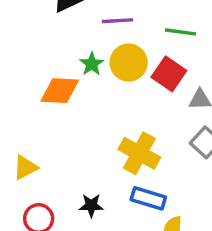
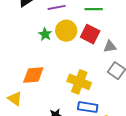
orange diamond: (60, 91) -> (33, 75), moved
yellow triangle: (25, 168) -> (15, 99), turned -49

